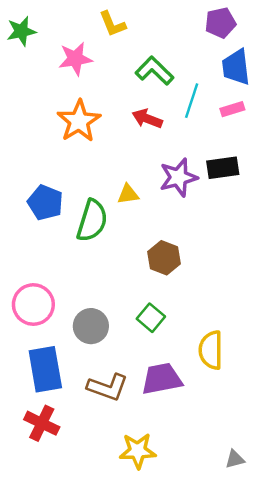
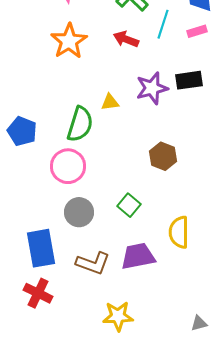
blue pentagon: (45, 203) -> (22, 131), moved
brown hexagon: (164, 258) -> (163, 156), moved
pink circle: (33, 305) -> (68, 166), moved

